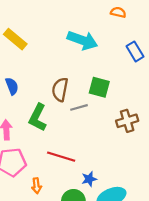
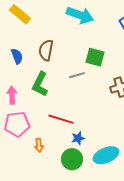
brown semicircle: (60, 90) -> (46, 50), moved
blue star: (89, 179) -> (78, 138), moved

